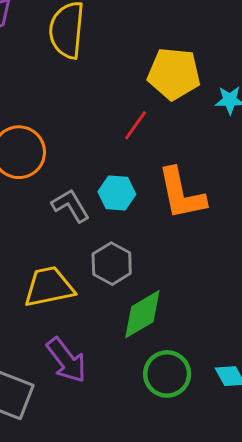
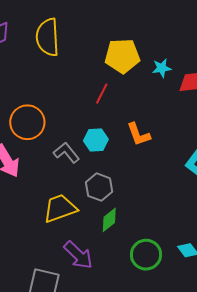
orange L-shape: (181, 194) -> (139, 134), size x0.7
green diamond: (142, 314) -> (109, 220), moved, size x0.7

